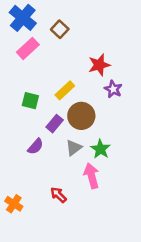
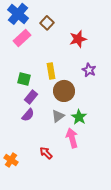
red star: (99, 65) -> (78, 39), moved
yellow rectangle: (65, 90) -> (51, 71), turned -56
purple rectangle: (55, 124) -> (31, 97), moved

